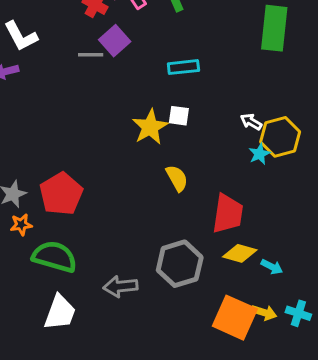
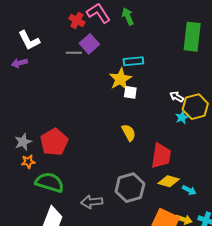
yellow star: (150, 127) -> (120, 79), moved

